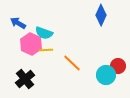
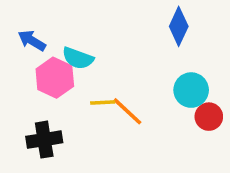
yellow line: (46, 50) -> (103, 102), moved
cyan circle: (106, 75) -> (191, 90), moved
black cross: (25, 79) -> (44, 140), turned 30

